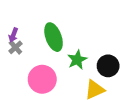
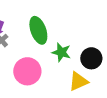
green star: (77, 60) -> (61, 52), turned -30

